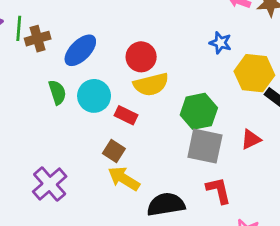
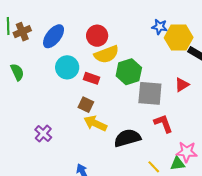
blue star: (220, 43) -> (159, 27), moved
green semicircle: (57, 92) -> (17, 72), moved
green hexagon: (199, 111) -> (129, 72), moved
purple cross: (50, 184) -> (43, 134), size x0.7

